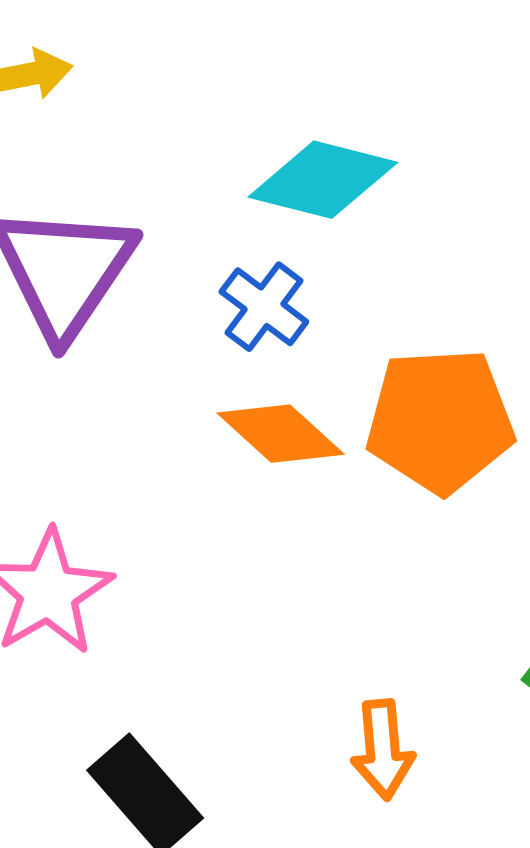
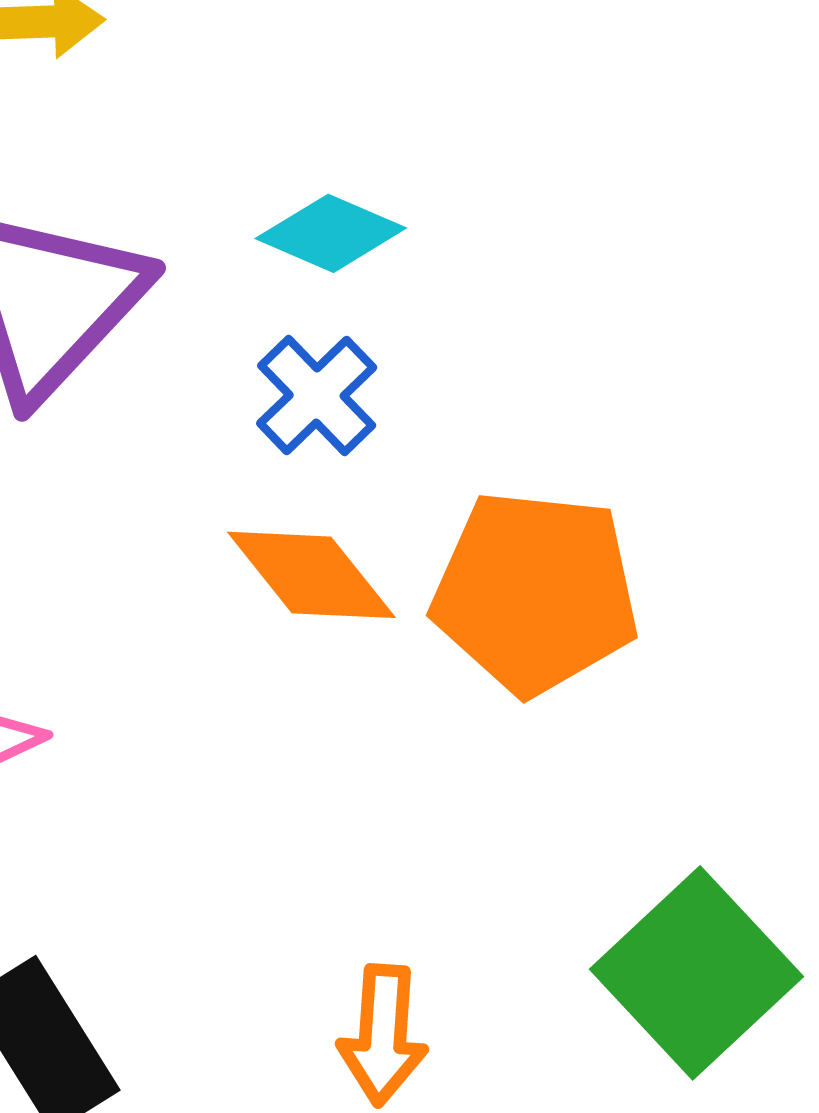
cyan diamond: (323, 180) -> (331, 233), moved, size x0.7

